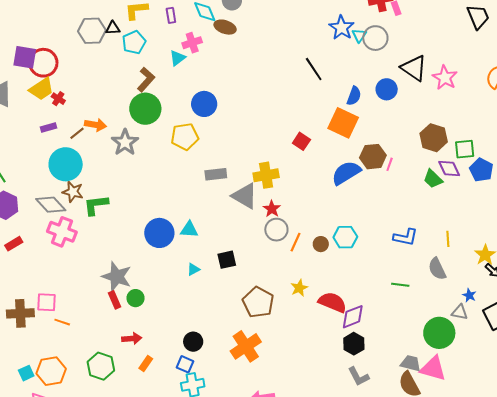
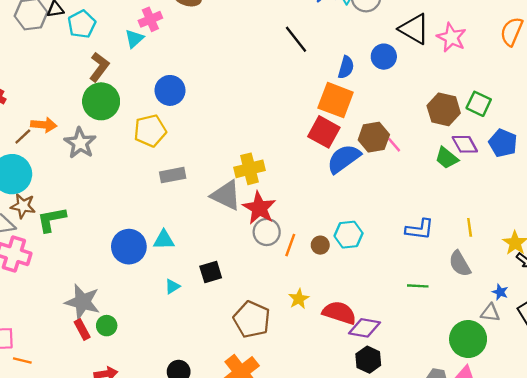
red square: (301, 141) -> (324, 132), moved, size x1.5
green square: (465, 149) -> (479, 104), moved, turned 35
pink line: (390, 164) -> (394, 145), turned -56
gray rectangle: (216, 174) -> (173, 175), moved
red star: (272, 209) -> (259, 208), size x1.6
purple diamond: (353, 317) -> (364, 328), turned 36

